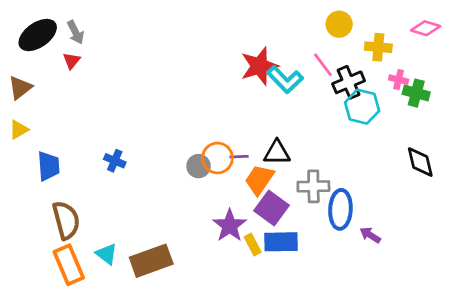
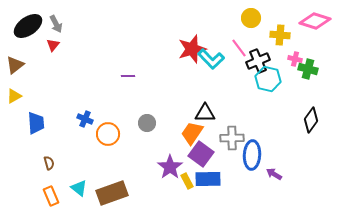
pink diamond: (426, 28) -> (315, 21), size x1.4
purple line: (239, 157) -> (128, 76), moved
orange circle: (217, 158) -> (108, 134), moved
black diamond: (420, 162) -> (311, 120), turned 50
brown semicircle: (66, 220) -> (49, 163), size x0.5
orange rectangle: (69, 265) -> (51, 196), size x0.7

